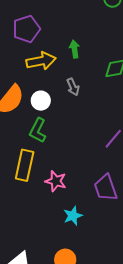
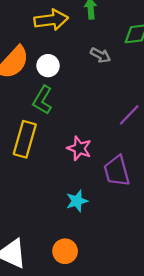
gray arrow: (73, 87) -> (100, 55), moved, turned -42
pink star: (56, 181) -> (79, 148), moved

